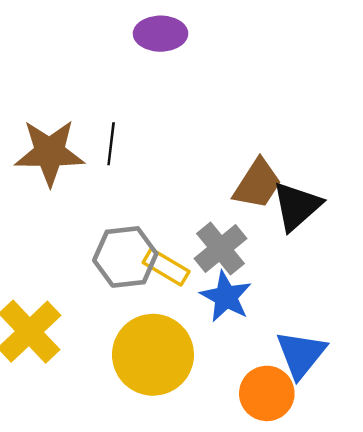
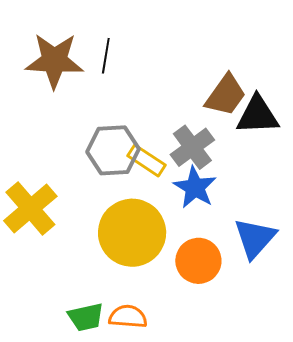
black triangle: (297, 206) -> (257, 115), turned 36
orange circle: (267, 393) -> (198, 261), moved

